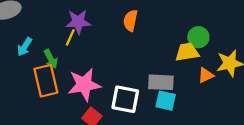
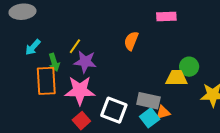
purple star: (78, 22) -> (85, 62), moved
orange triangle: (206, 75) -> (163, 112), moved
cyan square: (166, 101) -> (150, 118), turned 30

